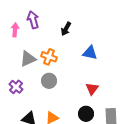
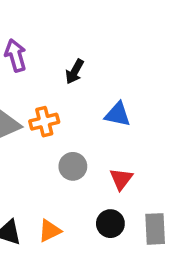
orange cross: (49, 57) -> (44, 122), turned -35
gray circle: (49, 81) -> (73, 166), moved

